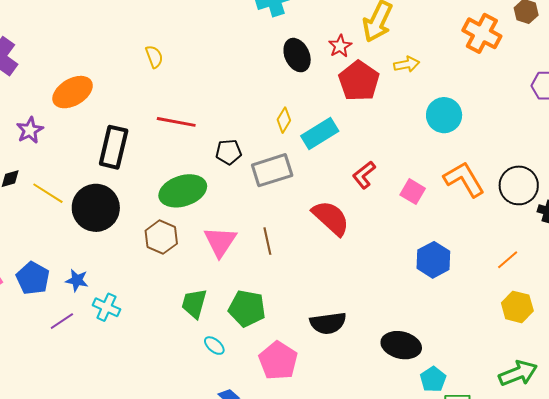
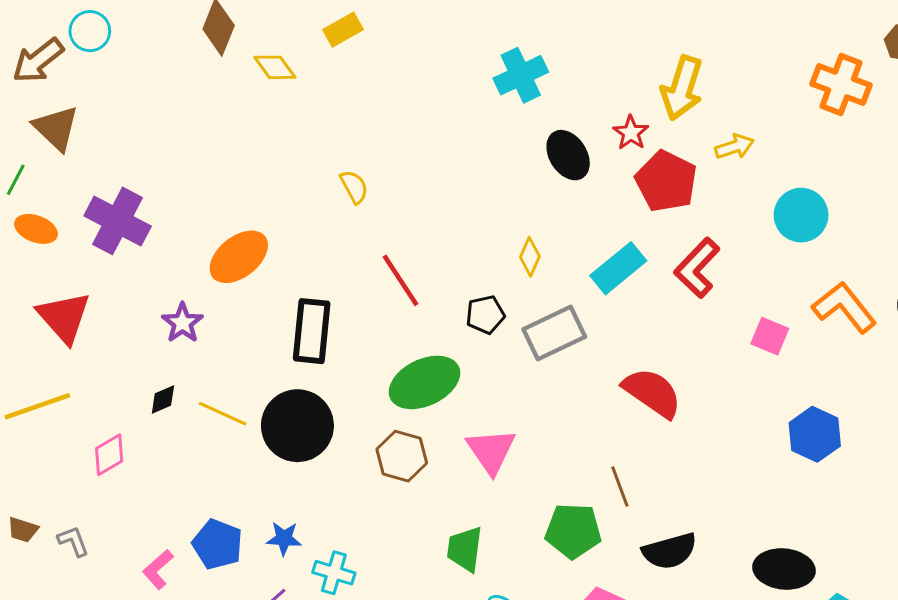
yellow diamond: (284, 120) -> (530, 257), moved
red line: (176, 122) -> (400, 280), turned 54
red L-shape: (364, 175) -> (697, 268), moved, size x1.4
brown line: (267, 241) -> (620, 486), moved
green pentagon: (247, 308) -> (573, 531), moved

